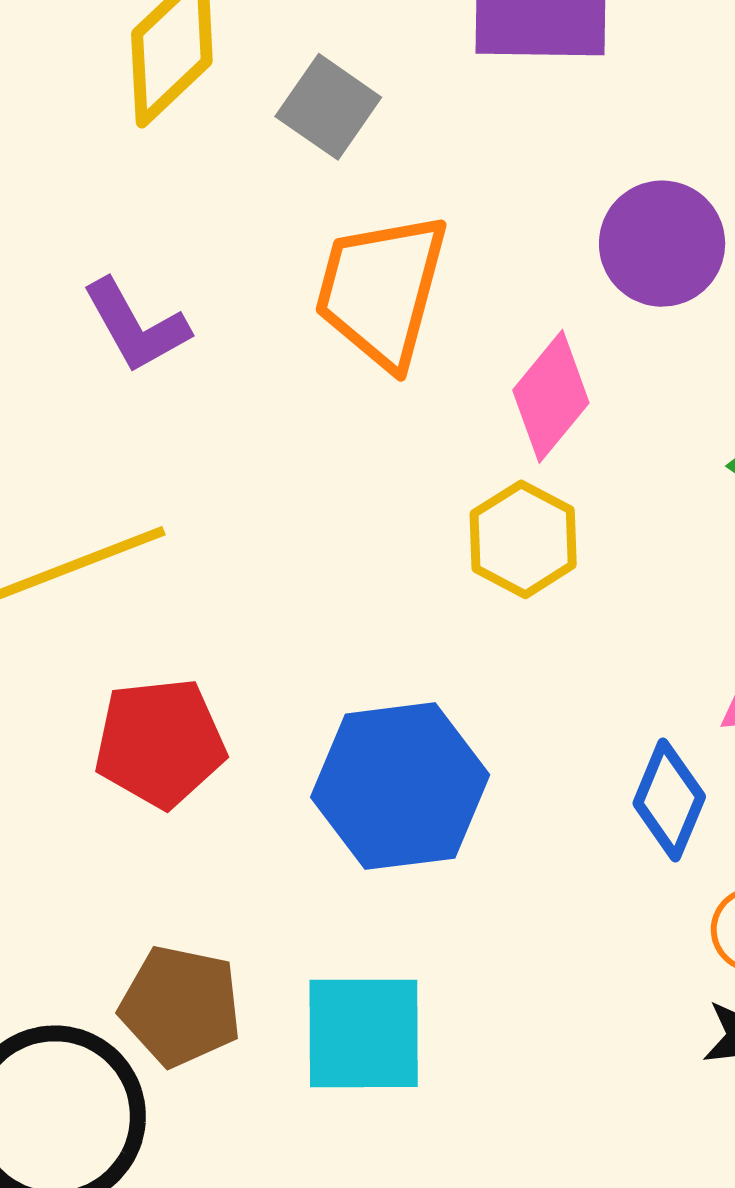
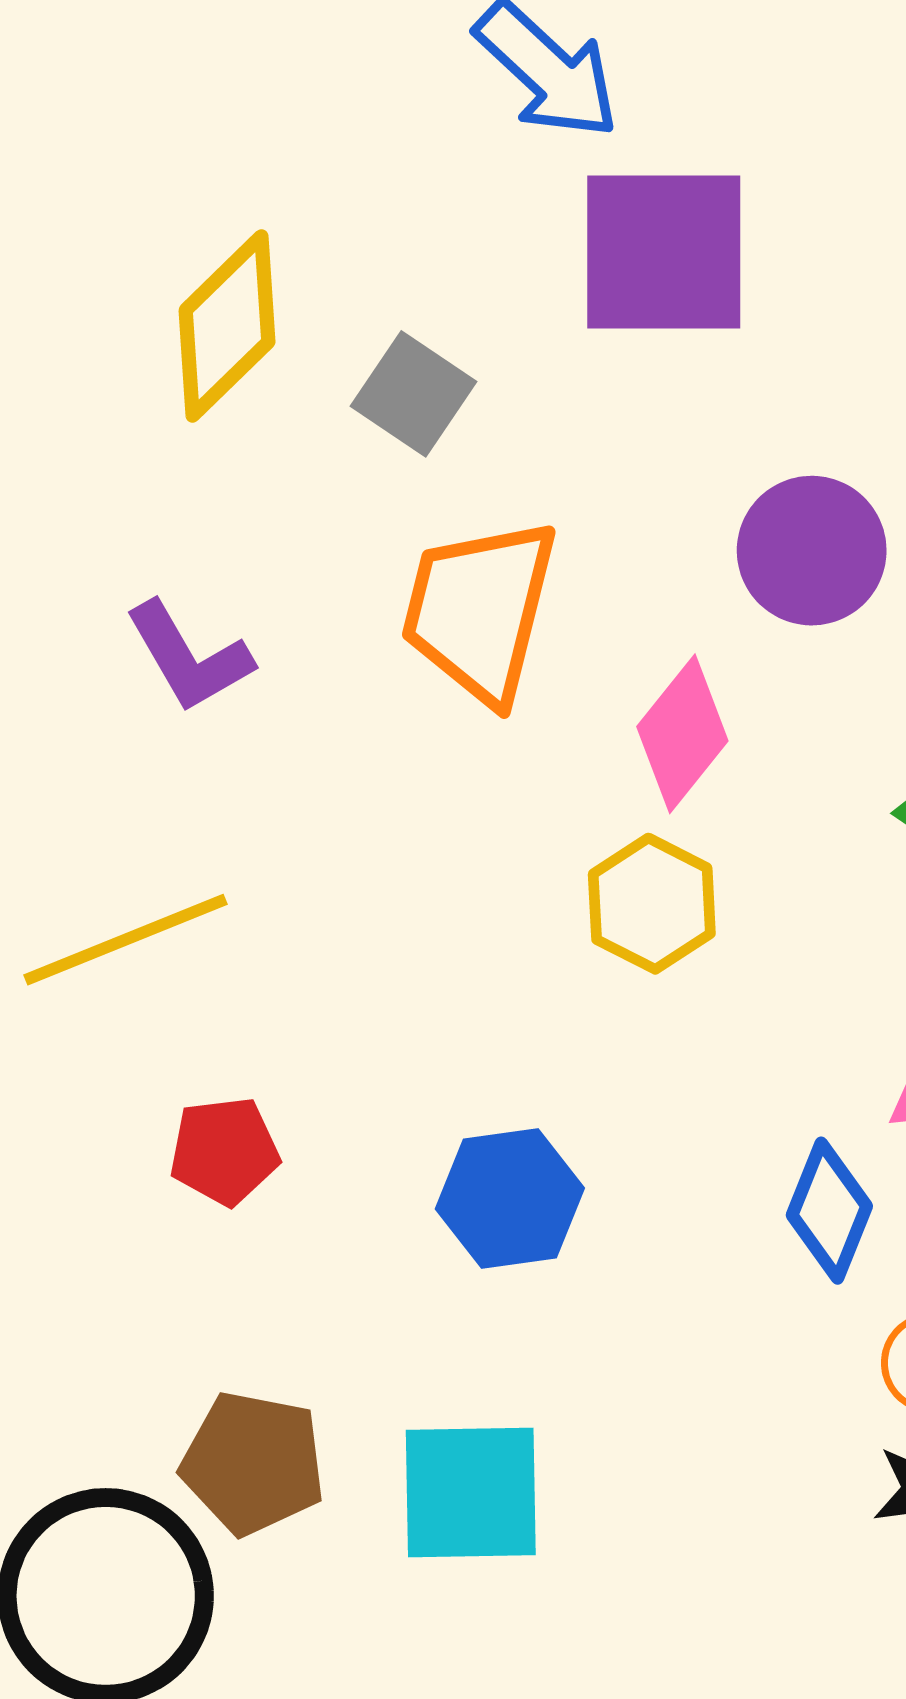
red pentagon: (160, 743) -> (224, 1151), size x0.7
blue hexagon: (400, 786) -> (510, 1198), size x0.7

